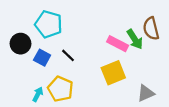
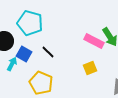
yellow square: (113, 73) -> (90, 68), size x0.6
cyan arrow: (38, 94) -> (12, 64), moved

